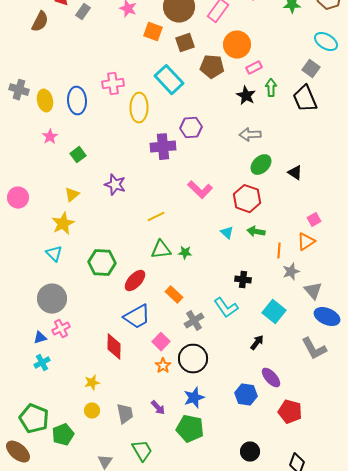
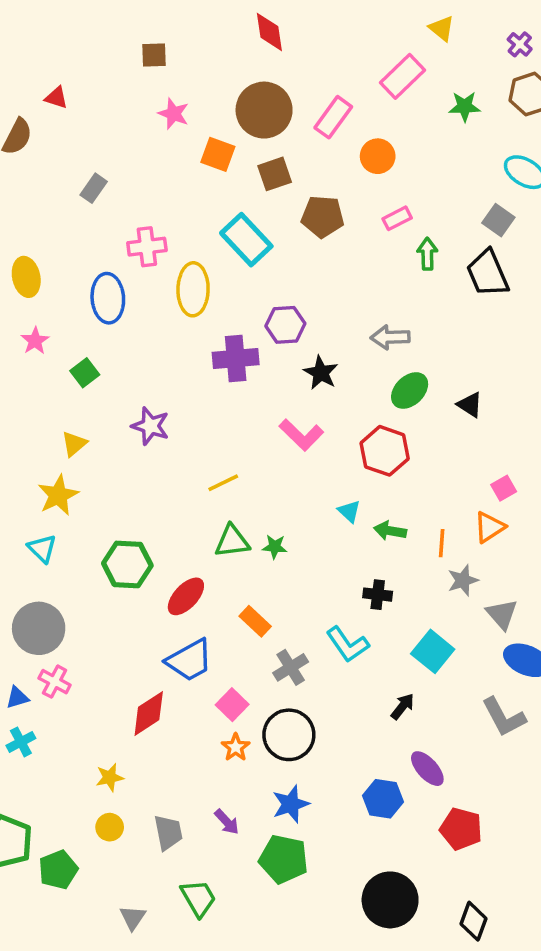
gray rectangle: (83, 12) -> (94, 188), moved
orange circle: (237, 45) -> (378, 156), moved, size x0.7
black star: (246, 96) -> (321, 373), moved
blue ellipse: (77, 101) -> (108, 298), moved
green arrow: (256, 232) -> (390, 531), moved
pink cross: (61, 329) -> (55, 682), turned -36
red diamond: (114, 347) -> (149, 714), turned 56
black circle: (250, 452) -> (390, 900), size x1.6

